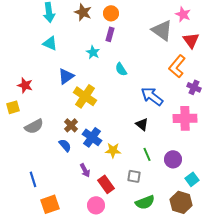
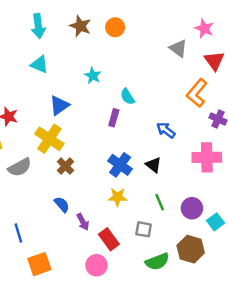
gray triangle: (162, 30) -> (178, 48), size x0.7
purple rectangle: (110, 34) -> (114, 118), moved
yellow cross: (85, 96) -> (49, 139), moved
blue arrow: (152, 96) -> (166, 130), size x0.7
blue cross: (92, 137) -> (120, 165), moved
blue semicircle: (65, 145) -> (62, 205), moved
cyan square: (192, 179) -> (215, 222), moved
brown hexagon: (181, 202) -> (191, 249), moved

